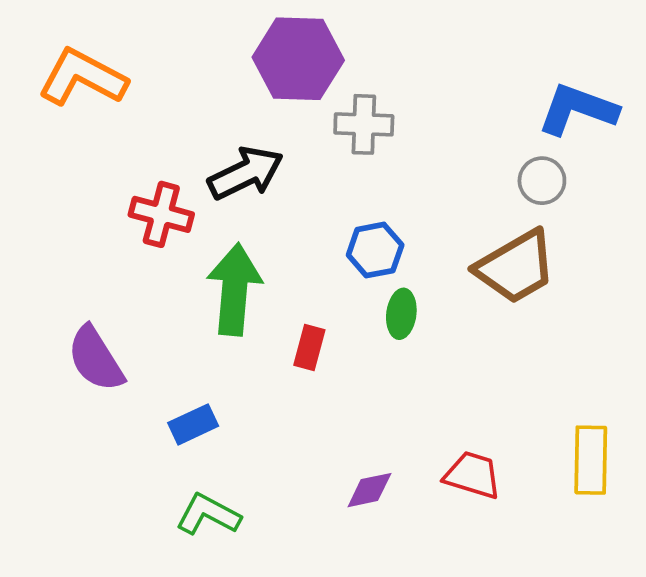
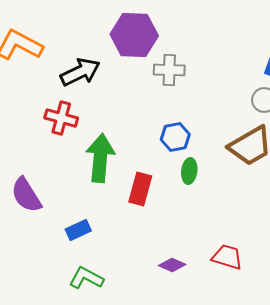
black arrow: (246, 173) -> (80, 72), moved
red rectangle: (309, 348) -> (140, 189), size x1.4
purple diamond: (369, 490) -> (172, 265), turned 36

